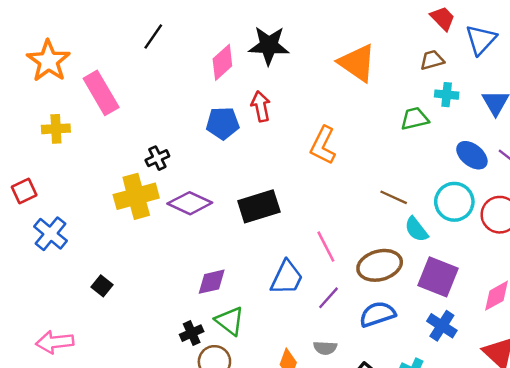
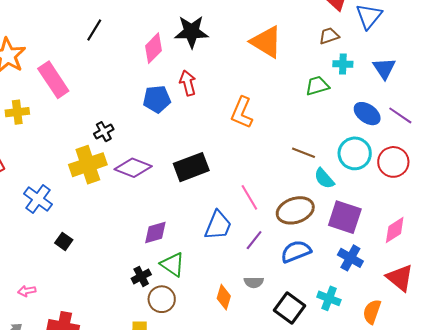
blue cross: (51, 234) -> (38, 199), moved
pink arrow: (55, 342) -> (27, 291), size x0.6

